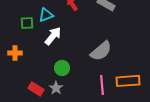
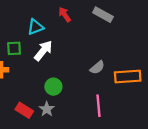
green square: (27, 23) -> (14, 48), moved
gray semicircle: (101, 51) -> (97, 67), size x0.6
orange rectangle: (128, 81) -> (128, 76), moved

